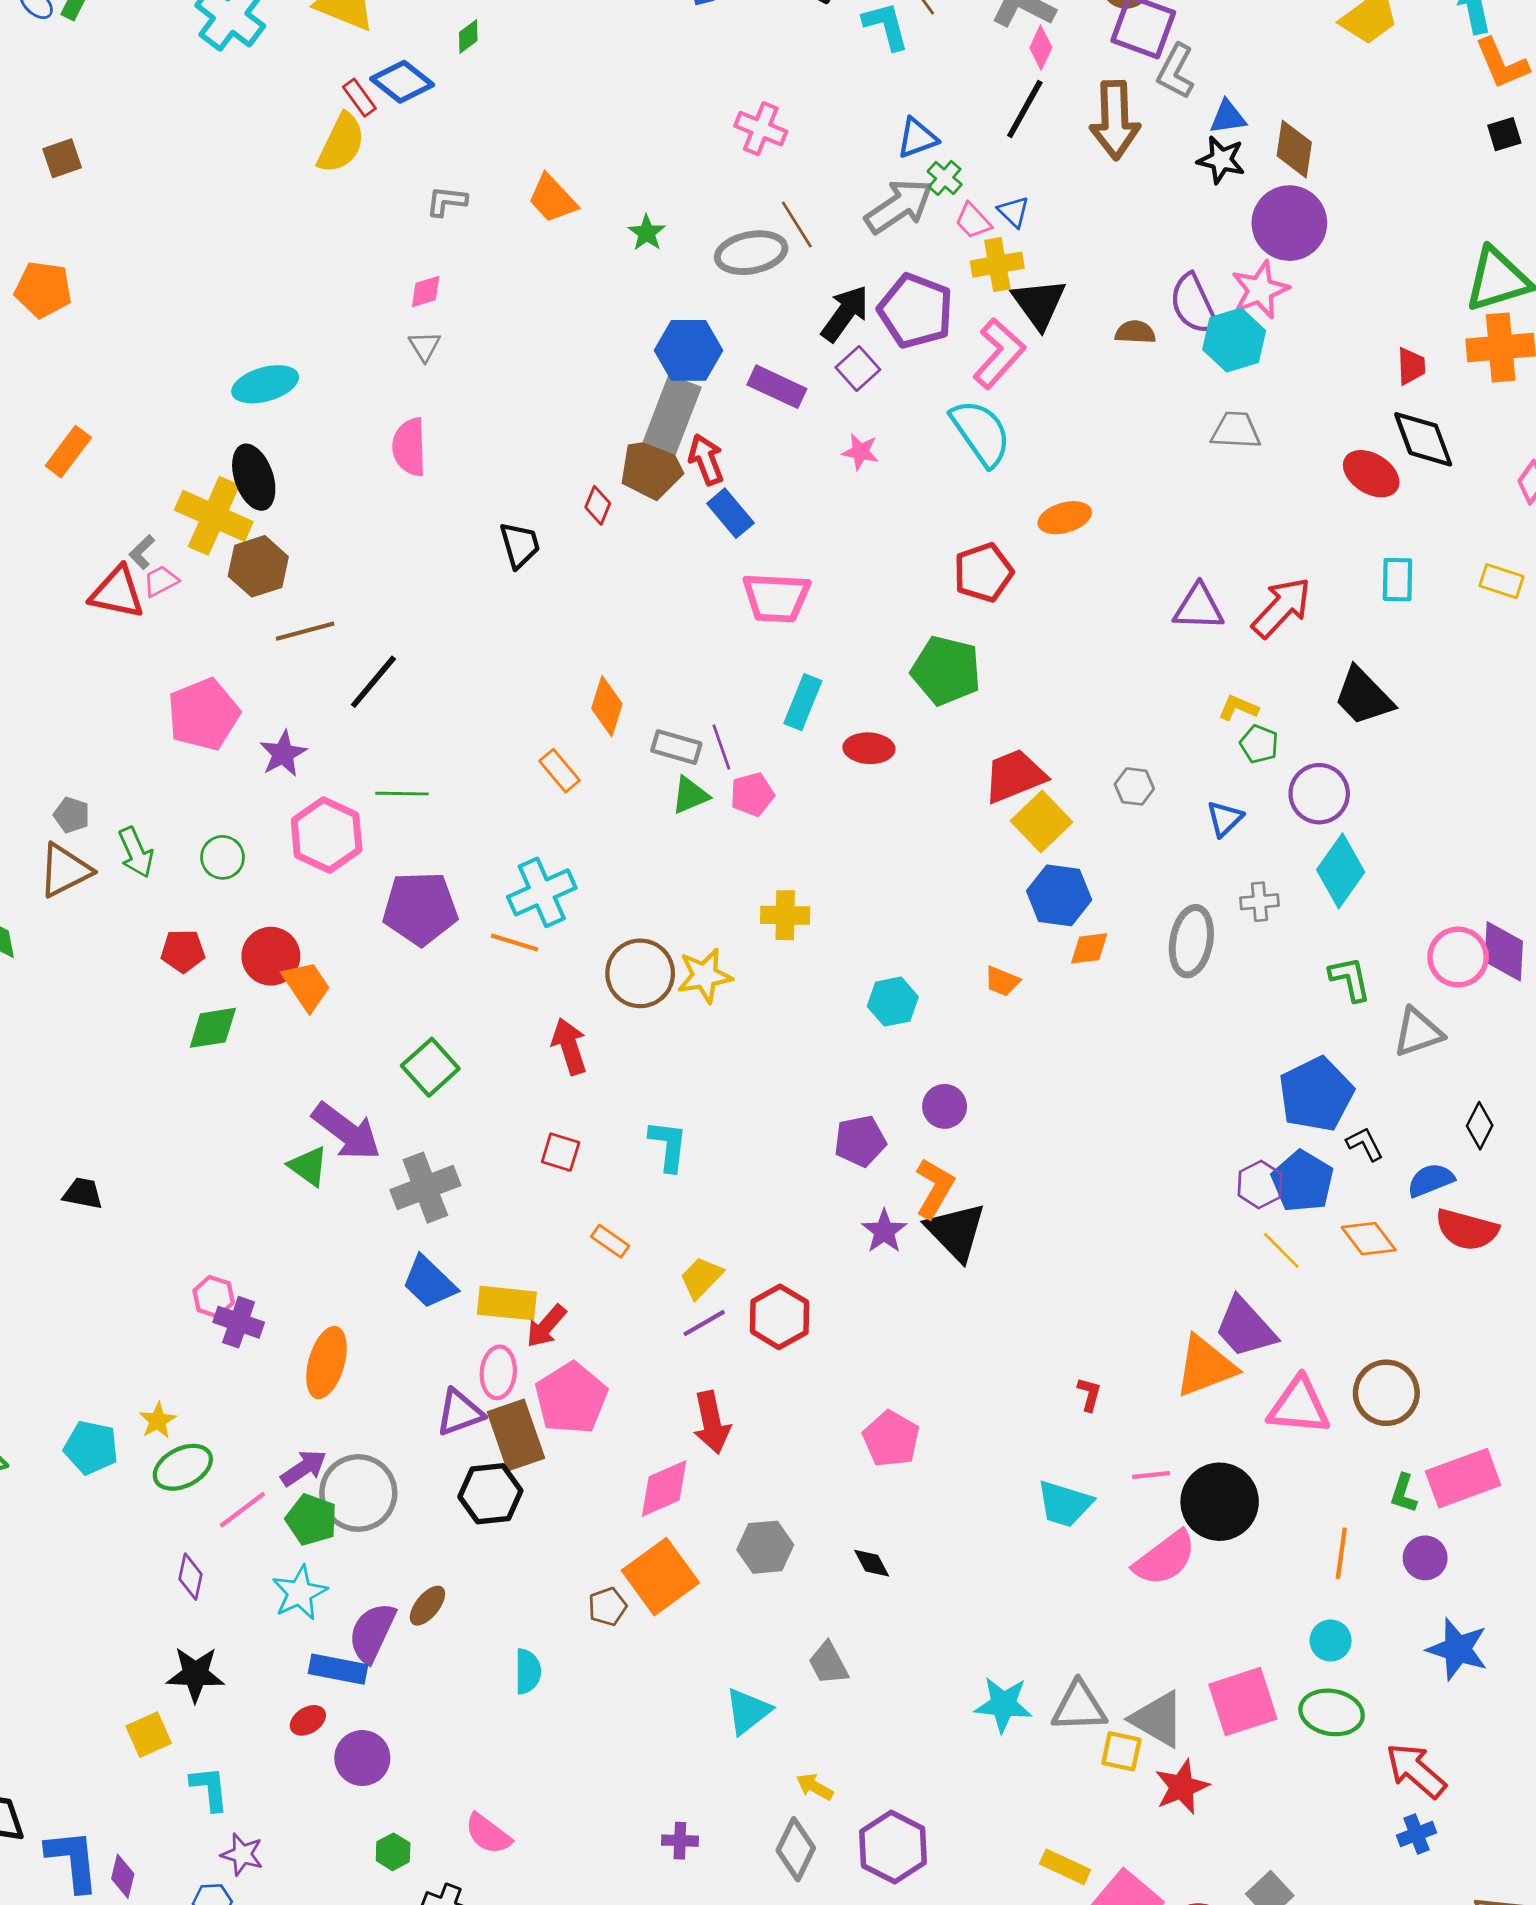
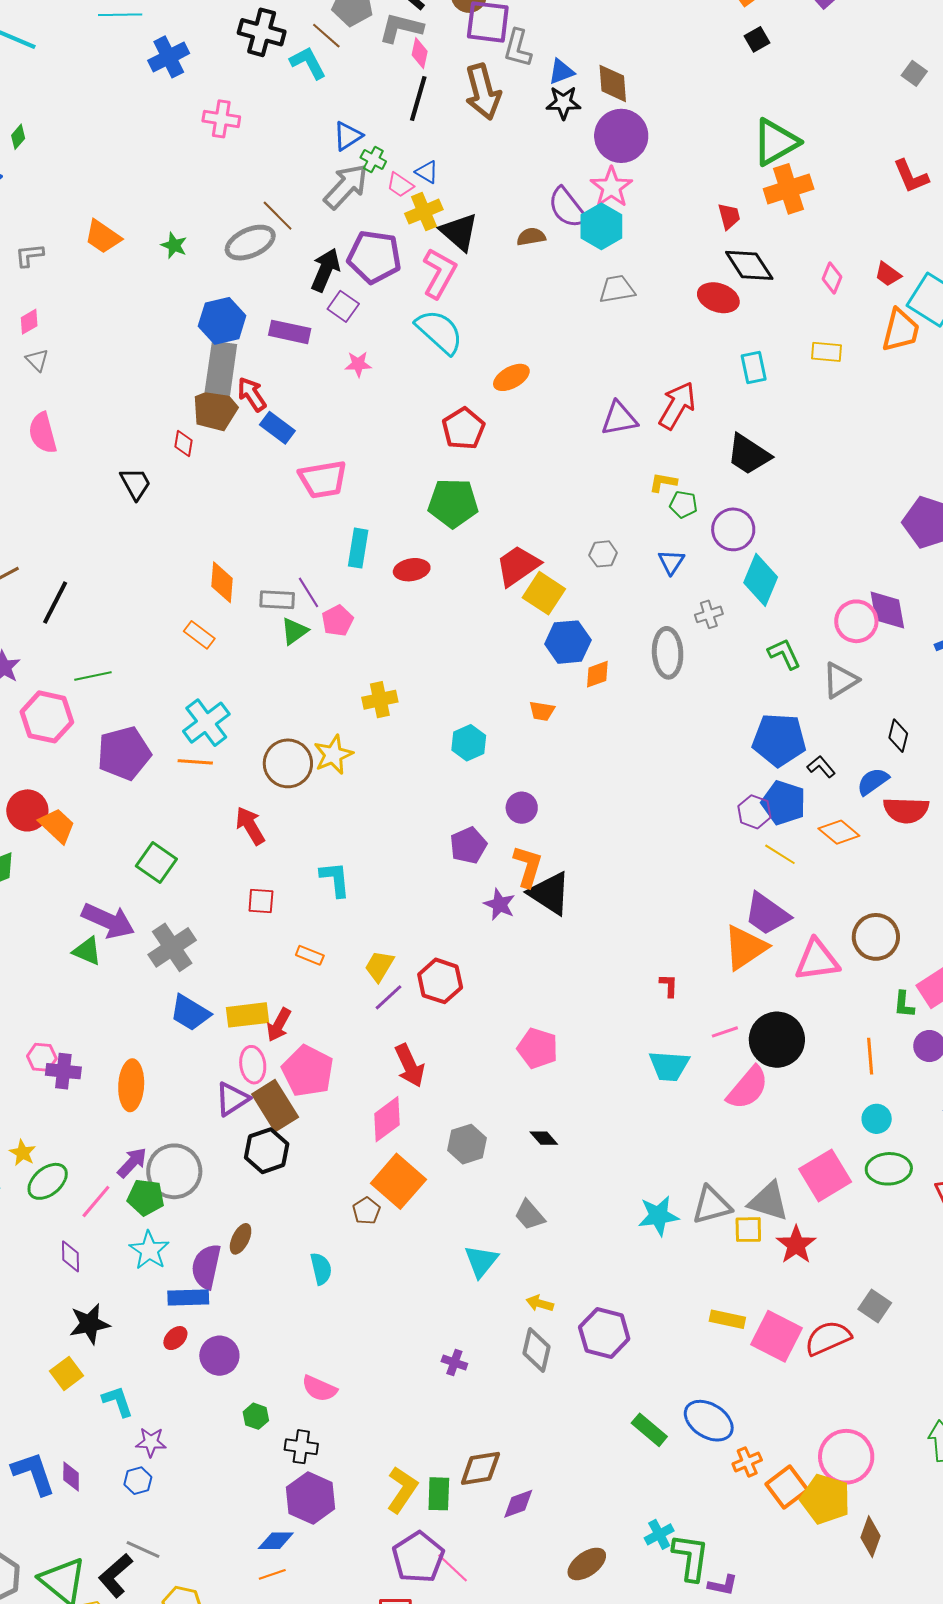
pink cross: (761, 129) -> (221, 119), moved
blue pentagon: (1316, 1094) -> (779, 740), turned -30
purple cross: (680, 1841) -> (454, 1363), turned 30

